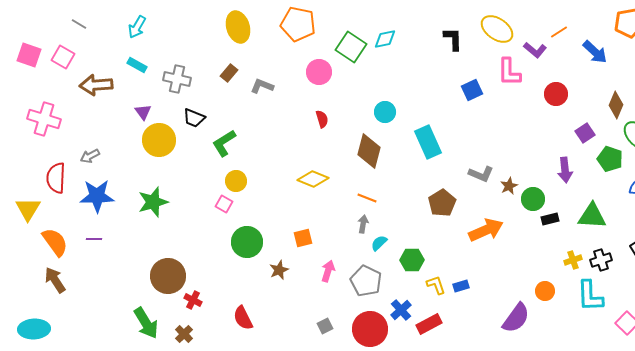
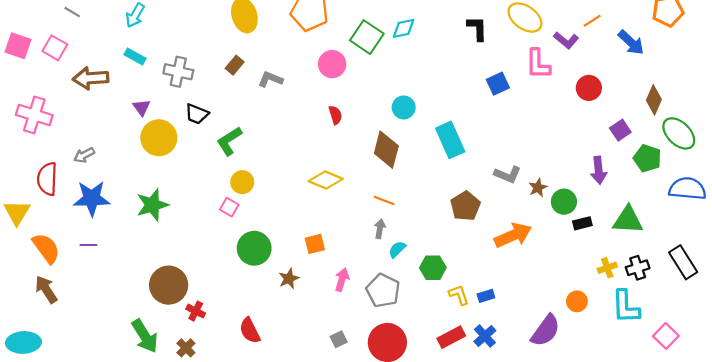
blue cross: (401, 310) -> (485, 336), moved

